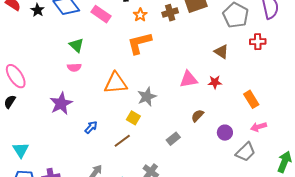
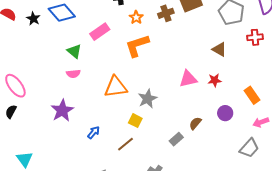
pink rectangle: (101, 14) -> (100, 32), moved, turned -66
brown semicircle: (197, 116) -> (195, 123), moved
purple circle: (225, 133) -> (225, 113), moved

